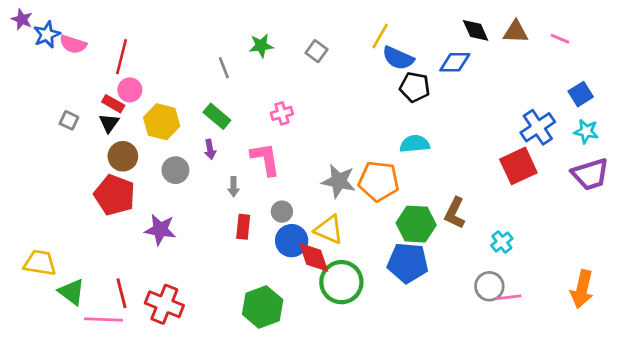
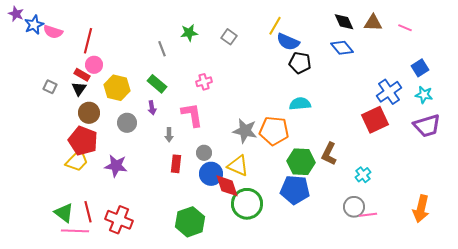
blue diamond: (455, 62) -> (342, 48), moved, turned 50
yellow trapezoid: (40, 263) -> (77, 161), moved, turned 125
green triangle: (72, 292) -> (64, 213), moved

